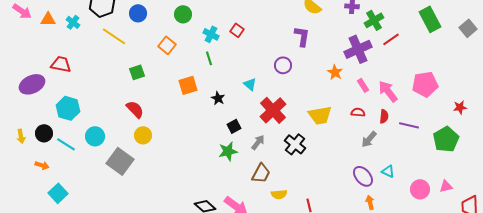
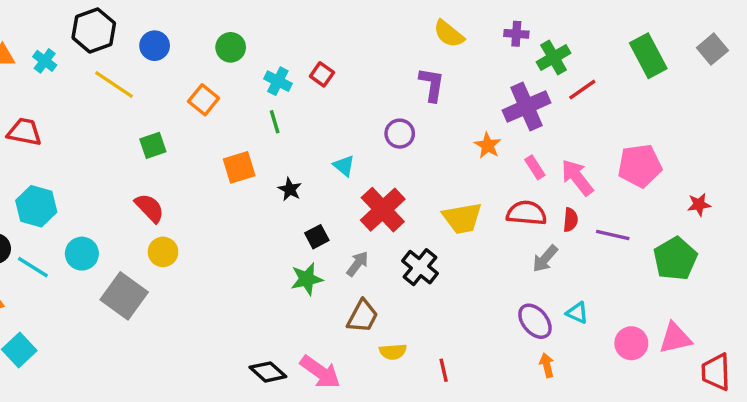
gray square: (468, 28) -> (712, 49), moved
red semicircle: (358, 112) -> (526, 213), size x1.6
pink triangle: (446, 186) -> (675, 338), size x1.5

